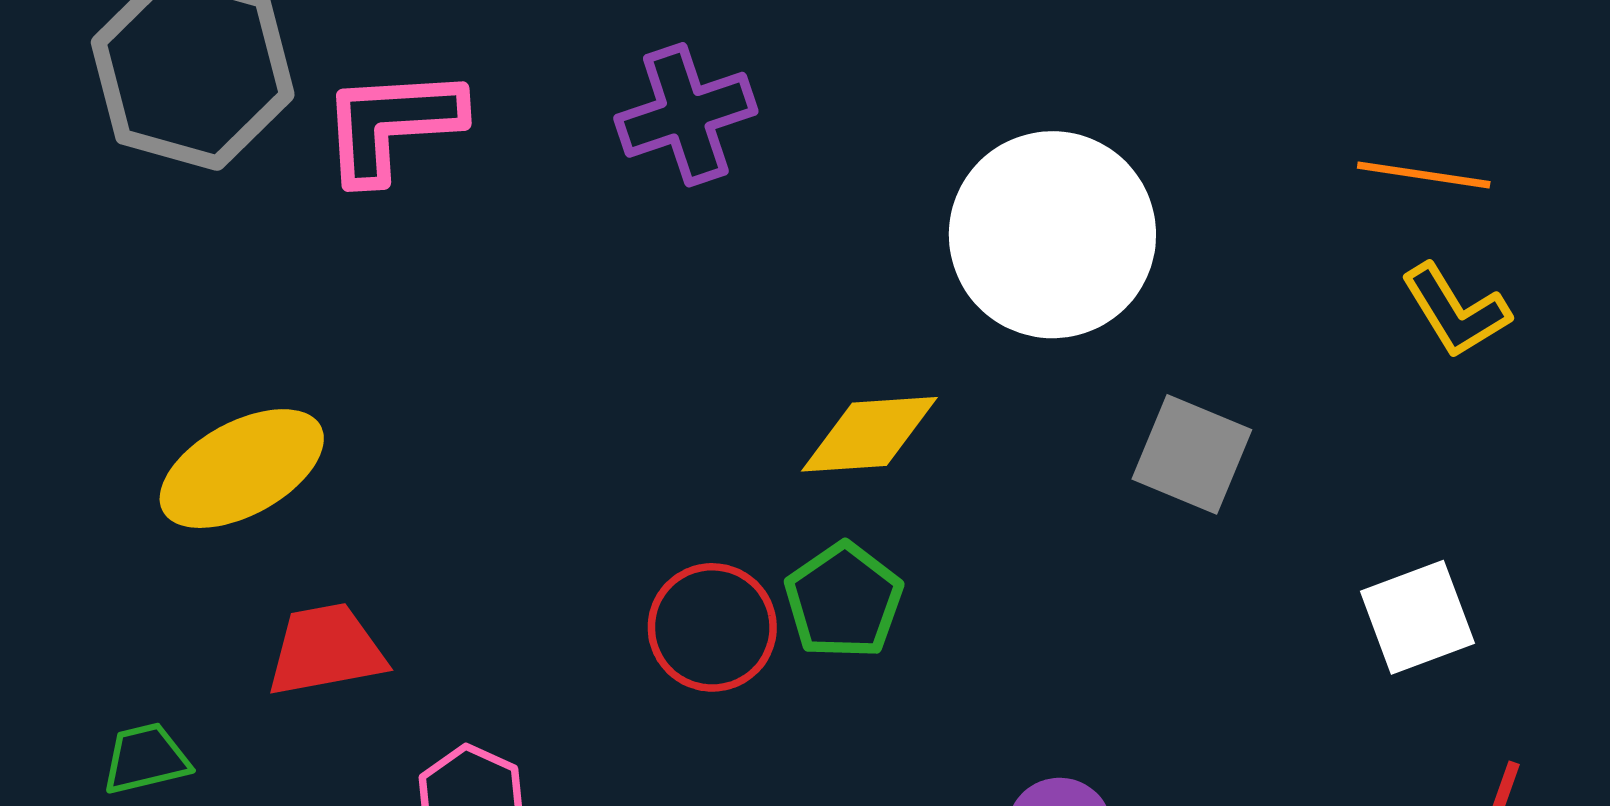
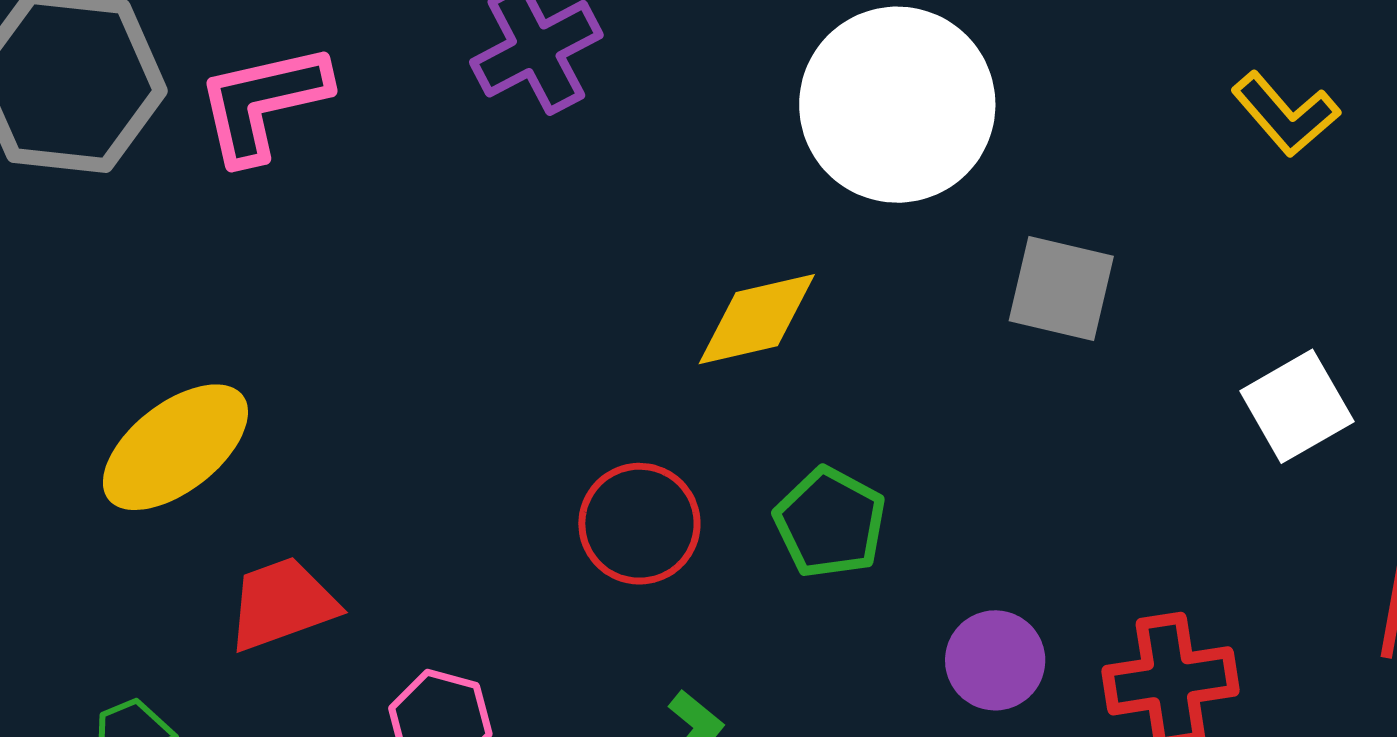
green pentagon: (844, 601) -> (830, 523), moved

